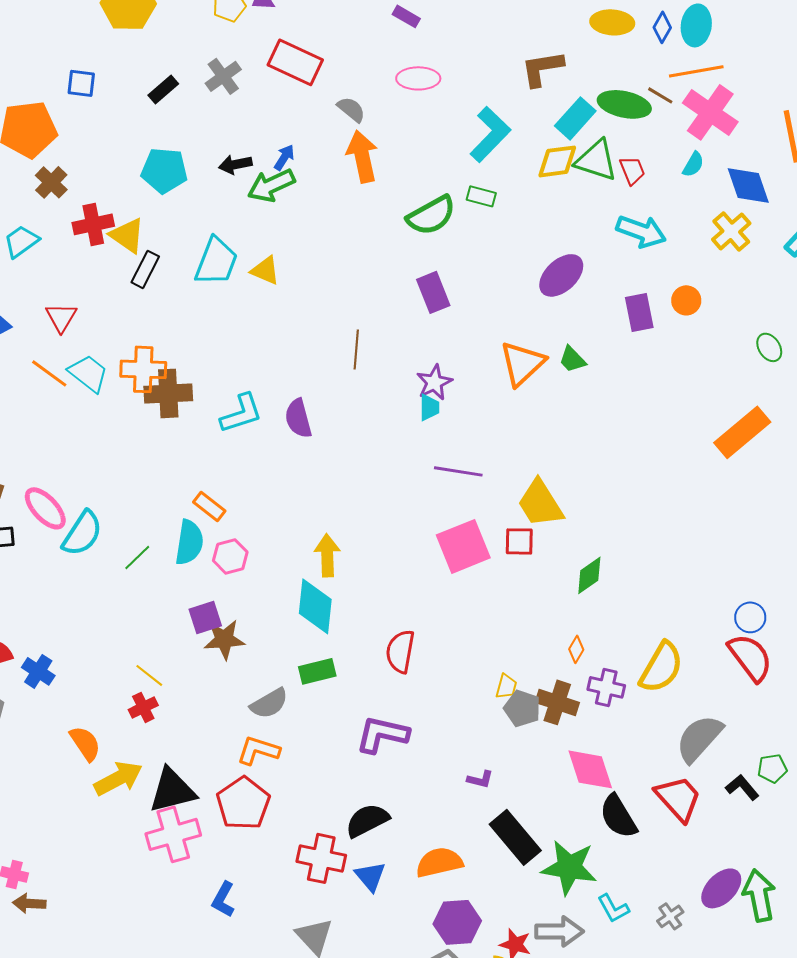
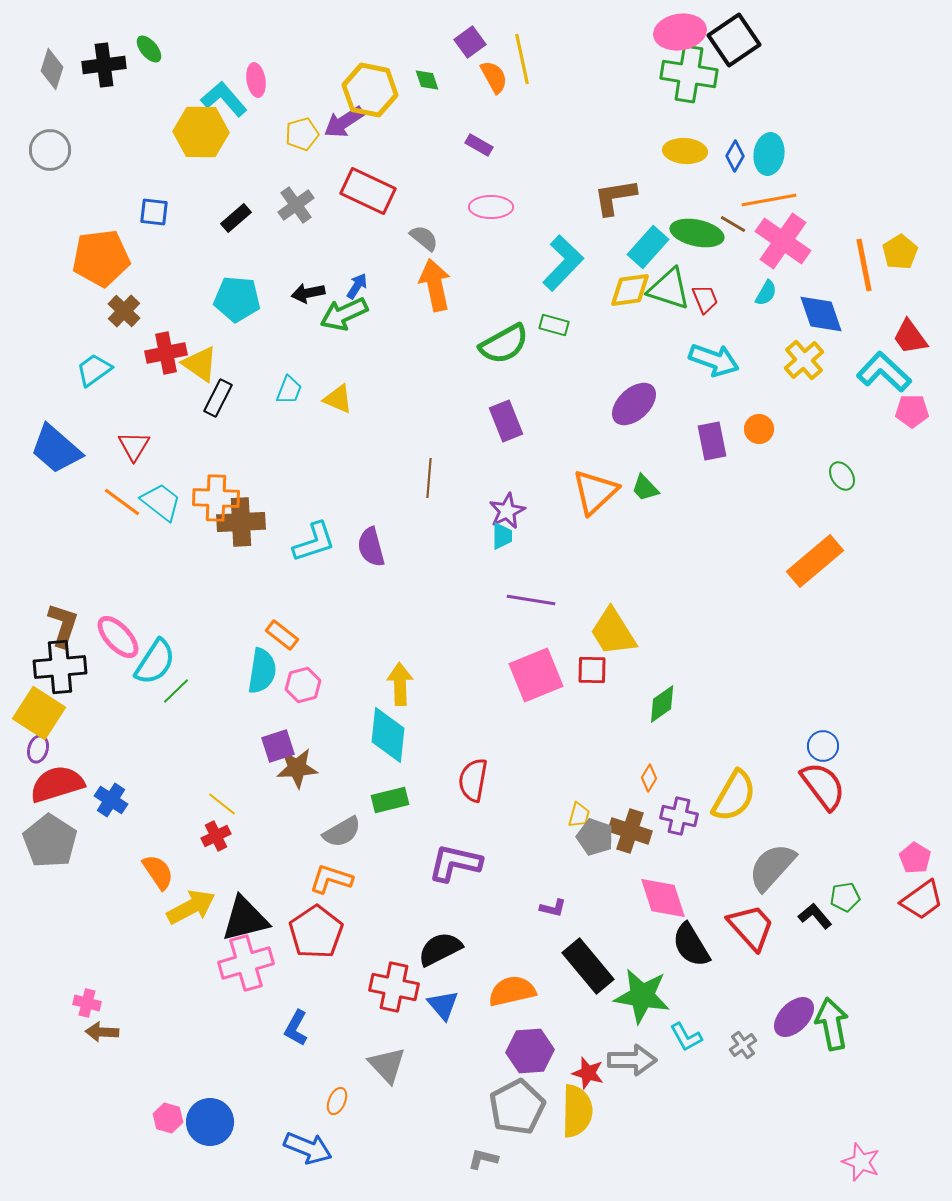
cyan trapezoid: (216, 261) -> (289, 390), size x0.6
green line: (137, 557) -> (176, 691), moved

